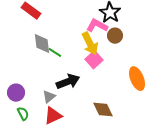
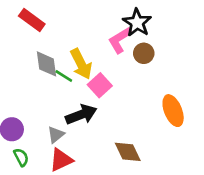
pink L-shape: (97, 26) -> (120, 40), turned -60
yellow arrow: (90, 44) -> (81, 64), moved
pink square: (94, 60) -> (100, 85), moved

